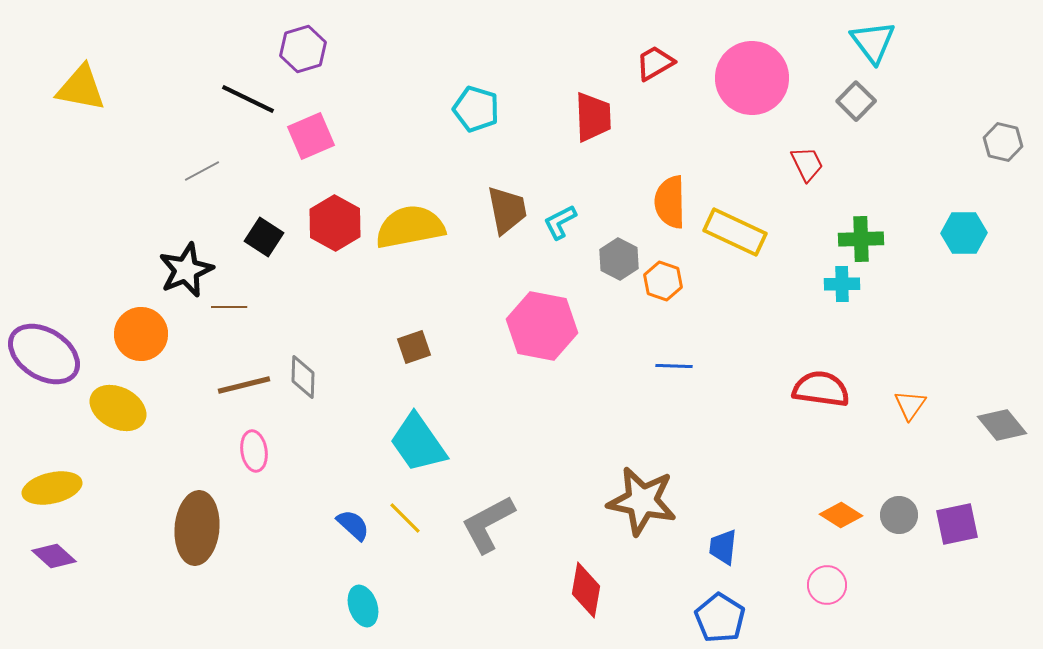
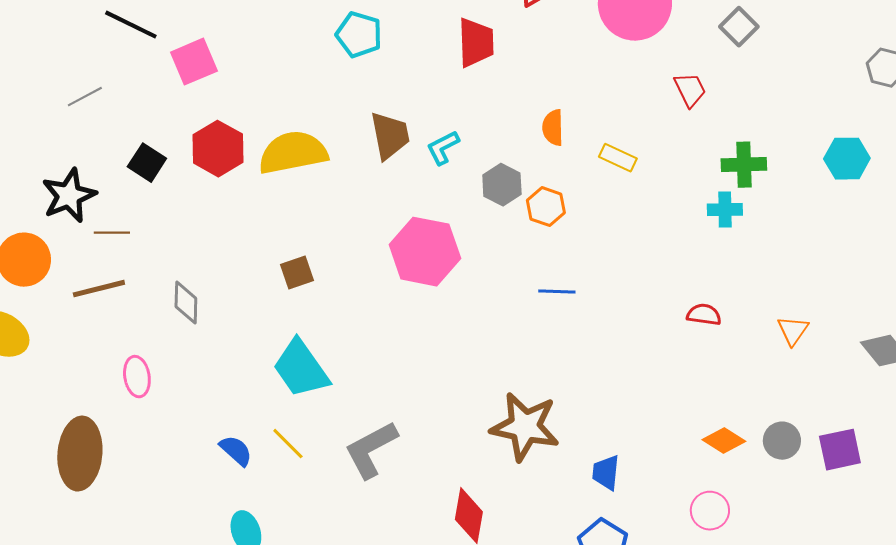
orange semicircle: (670, 202) -> (553, 128), size x0.7
yellow rectangle: (735, 232) -> (618, 158), size x0.6
brown line: (244, 385) -> (99, 289), moved
red semicircle: (821, 389) -> (704, 315), size x0.6

